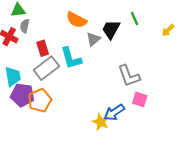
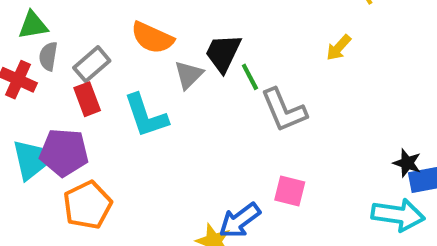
green line: (135, 19) -> (250, 77), moved
gray rectangle: (46, 68) -> (92, 64), moved, size x0.7
gray L-shape: (129, 76) -> (284, 110), moved
purple pentagon: (22, 95) -> (64, 152), moved

